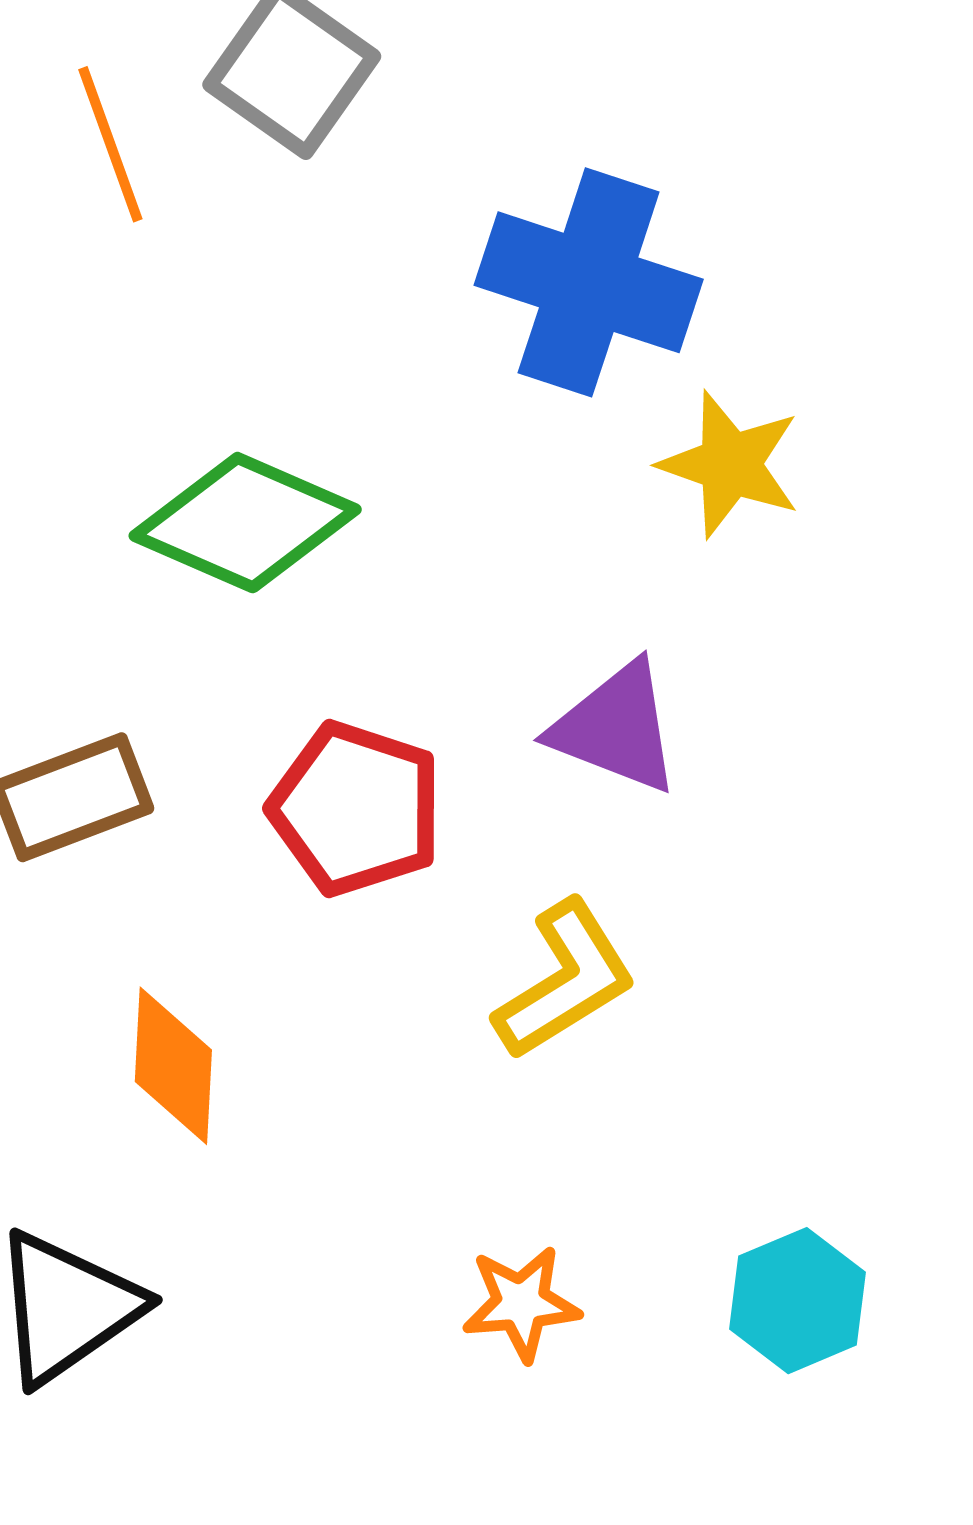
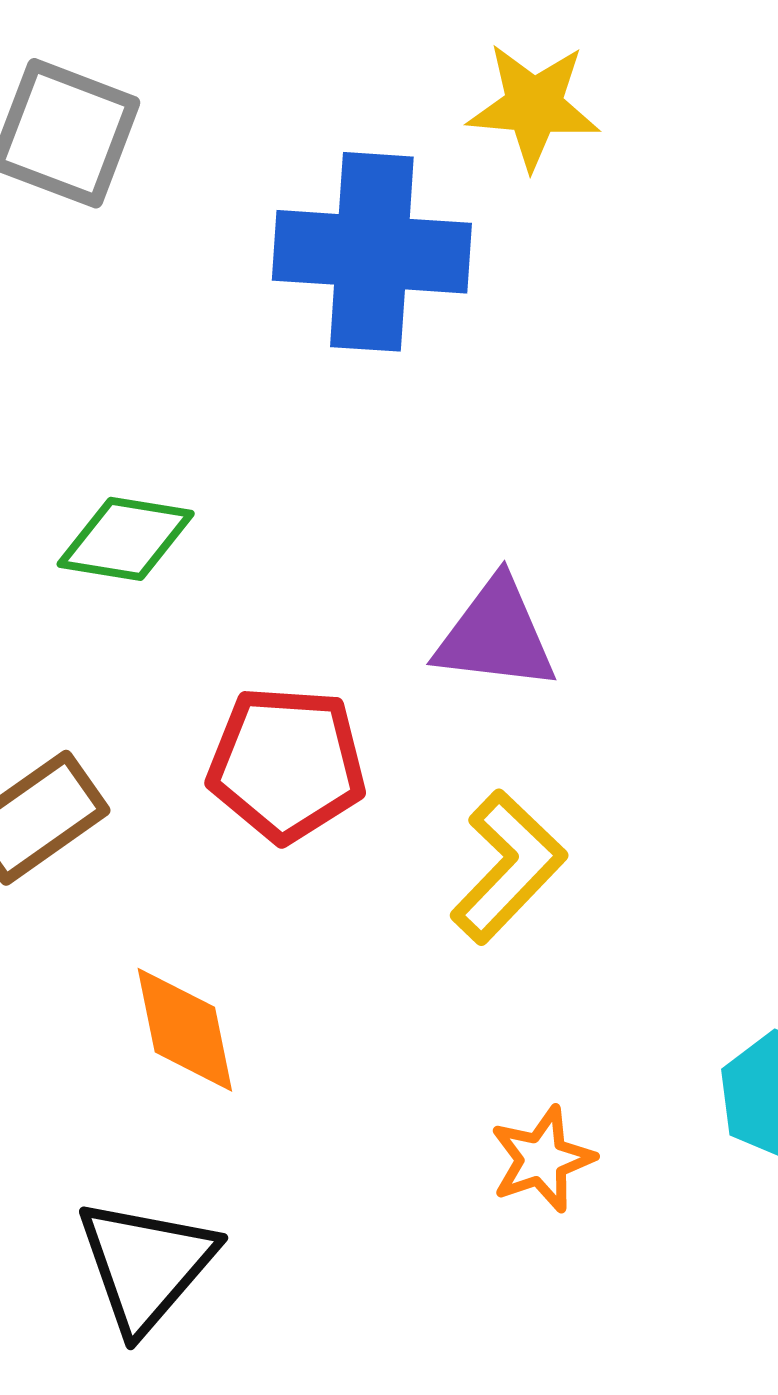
yellow star: (730, 464) -> (534, 106), moved
green diamond: (245, 523) -> (126, 539), size x0.7

